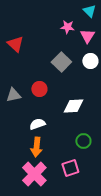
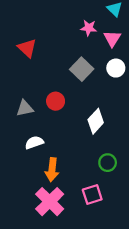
white diamond: (73, 106) -> (96, 121), turned -45
white semicircle: (37, 124) -> (34, 142), moved

